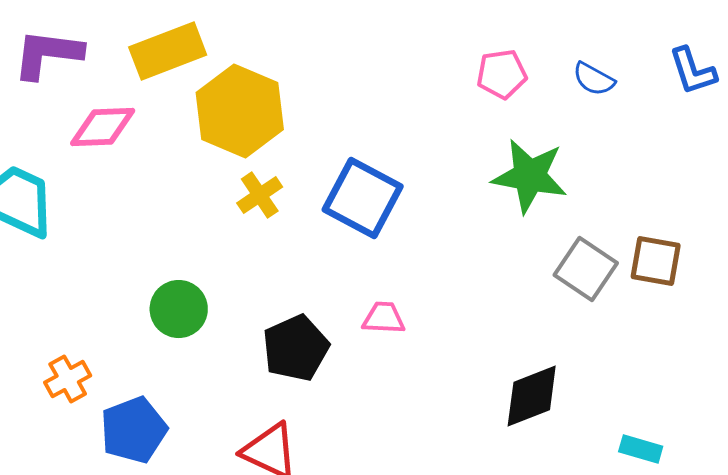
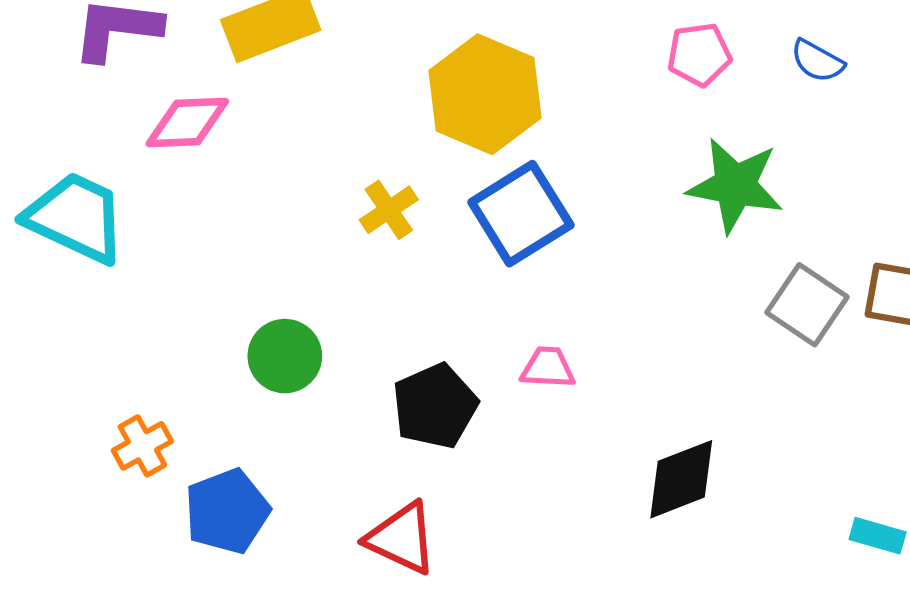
yellow hexagon: (240, 111) -> (485, 94), moved
blue square: (363, 198) -> (521, 214), turned 30
black diamond: (532, 396) -> (681, 479), moved

